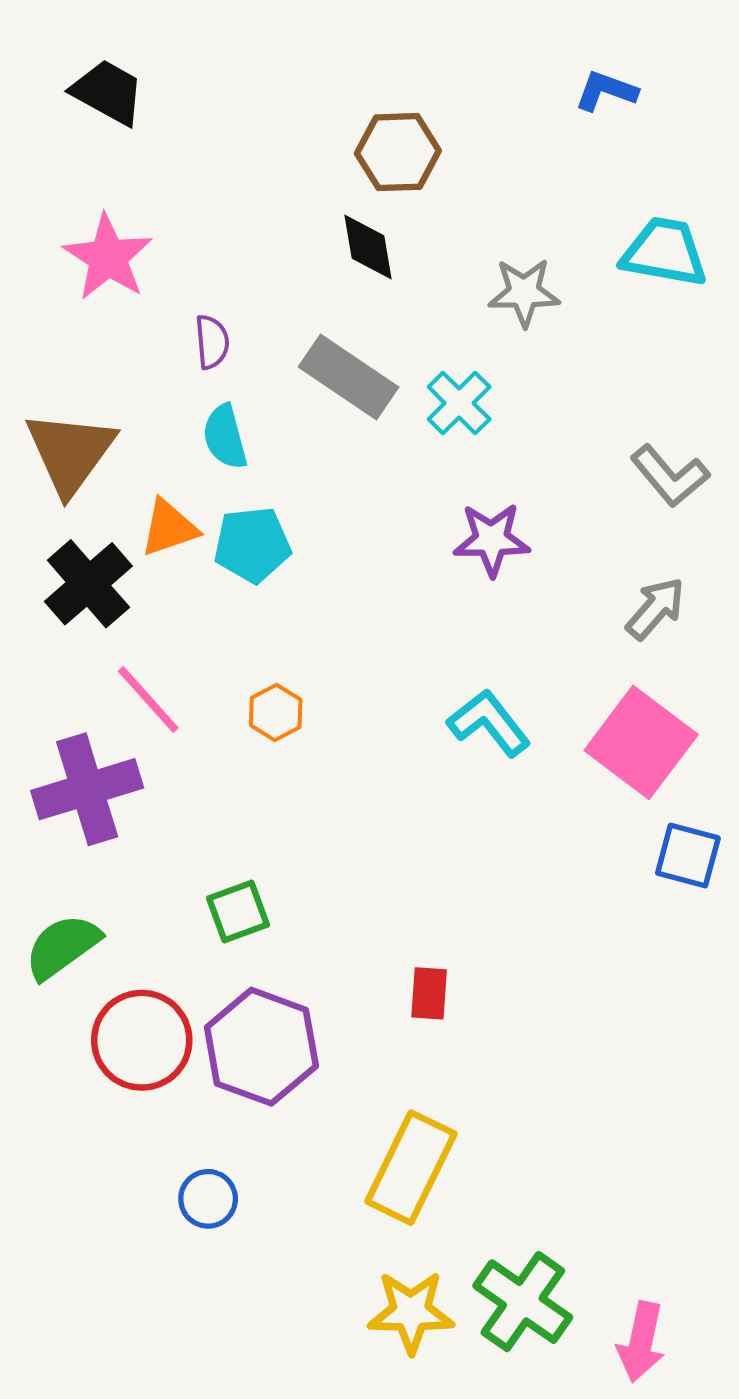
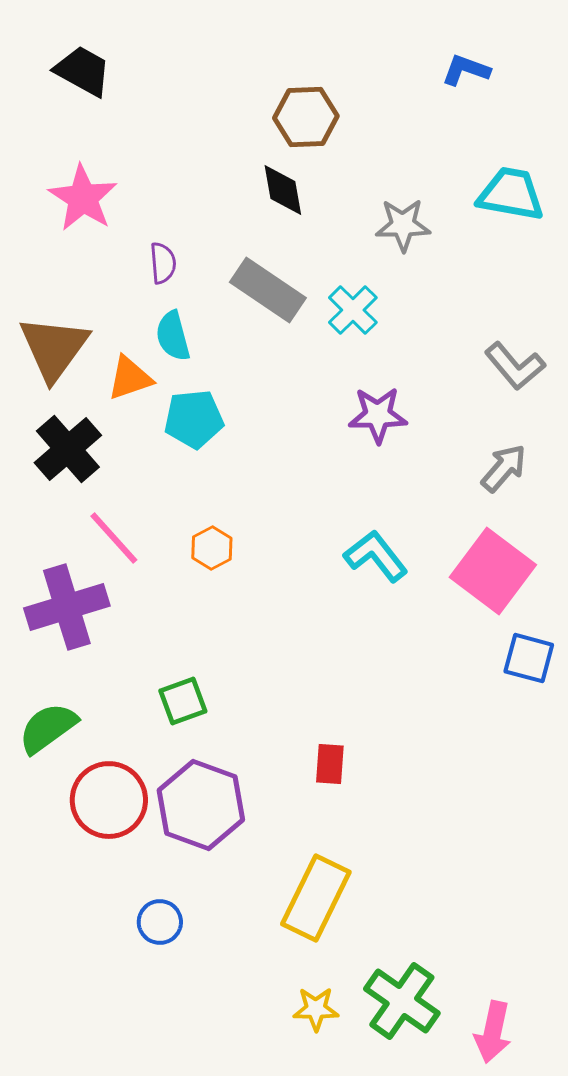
orange triangle: (169, 528) -> (130, 378), moved
yellow star: (411, 1312) -> (316, 1009), size x0.7

